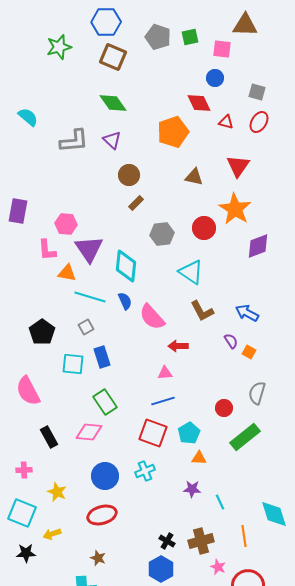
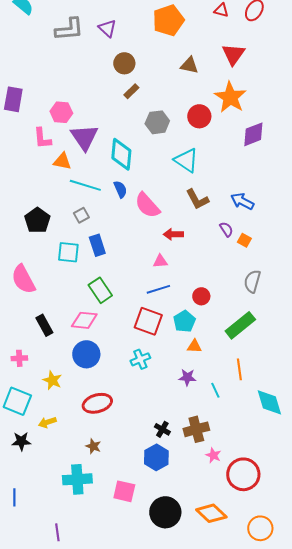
red circle: (224, 408) -> (201, 296), moved
blue circle: (105, 476) -> (86, 354), moved
orange line: (244, 536) -> (239, 369), moved

